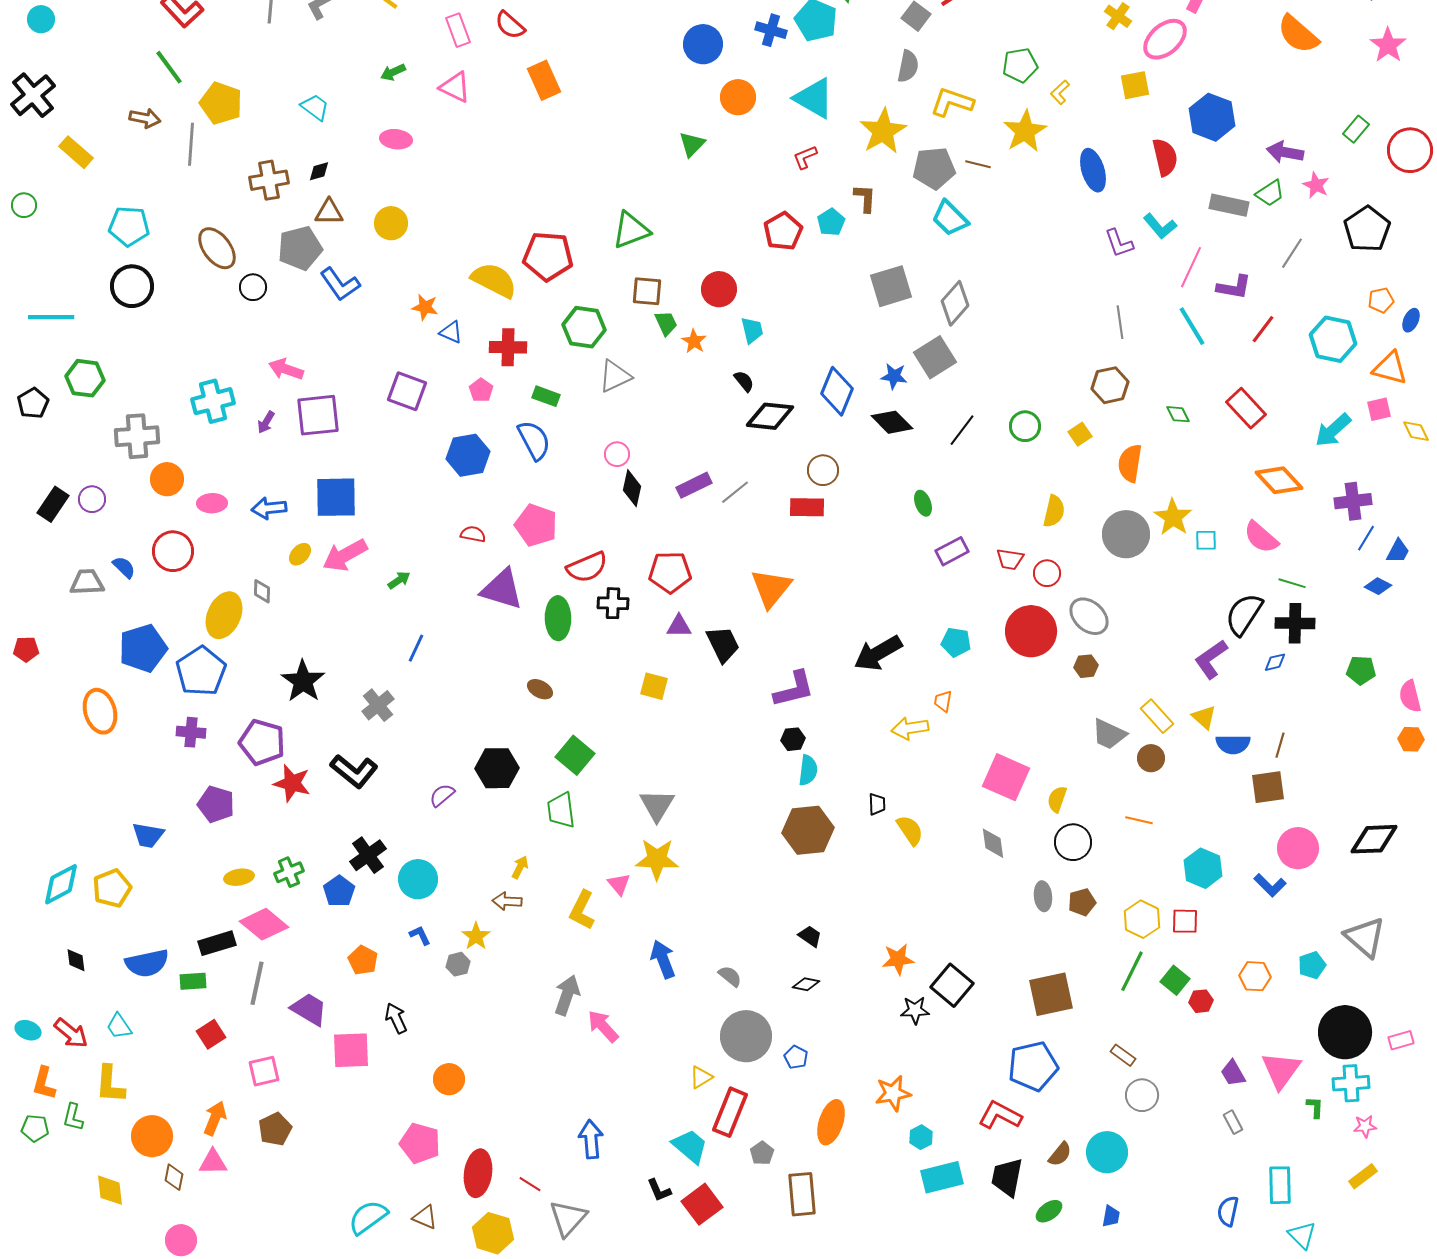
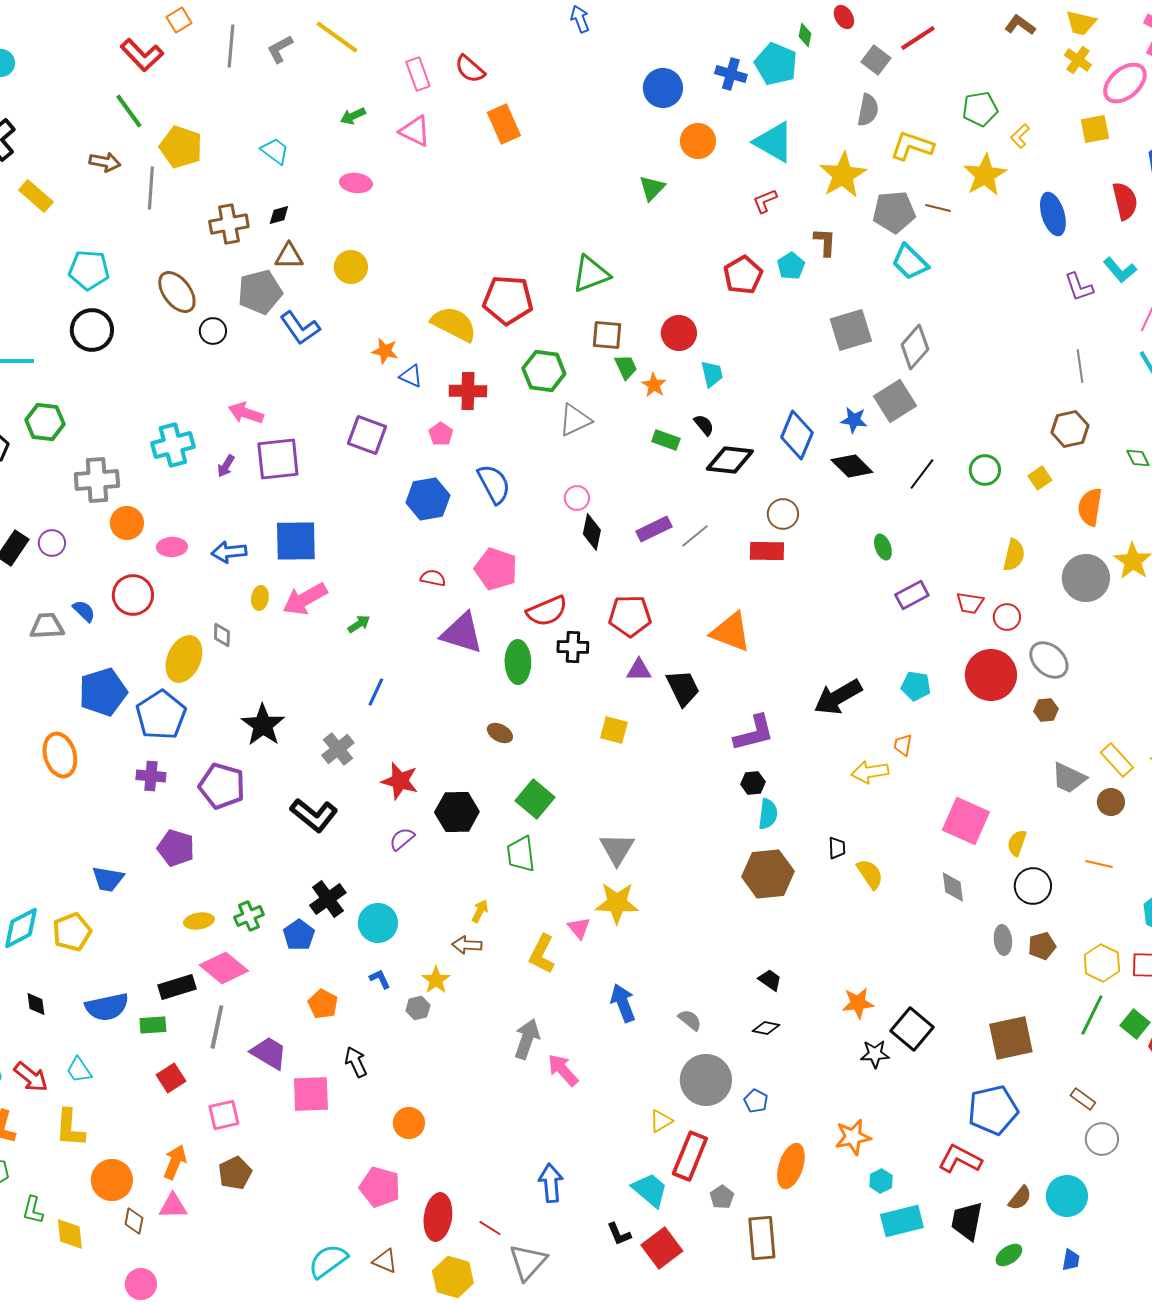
green rectangle: (546, 396) -> (666, 440), moved
yellow ellipse: (300, 554) -> (260, 598), turned -35
orange triangle: (771, 588) -> (731, 632), turned -48
red star: (292, 783) -> (400, 781), moved
green L-shape: (73, 1117) -> (33, 1210), moved

